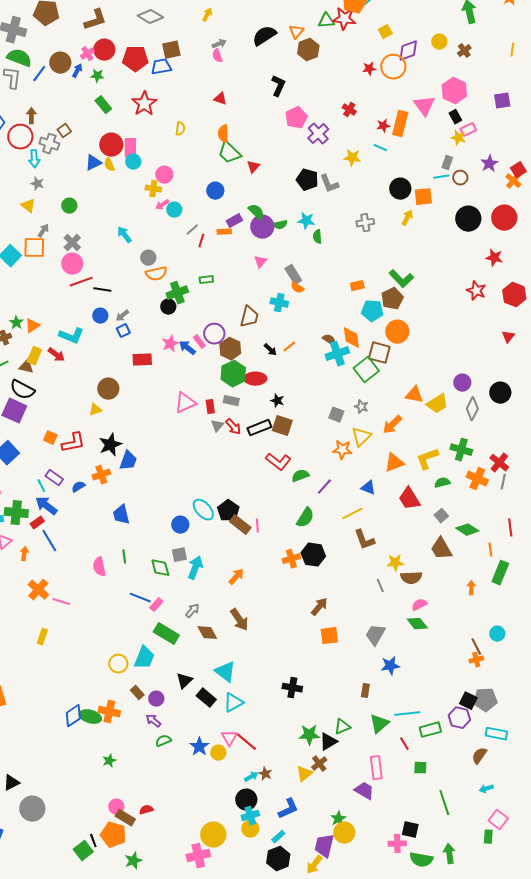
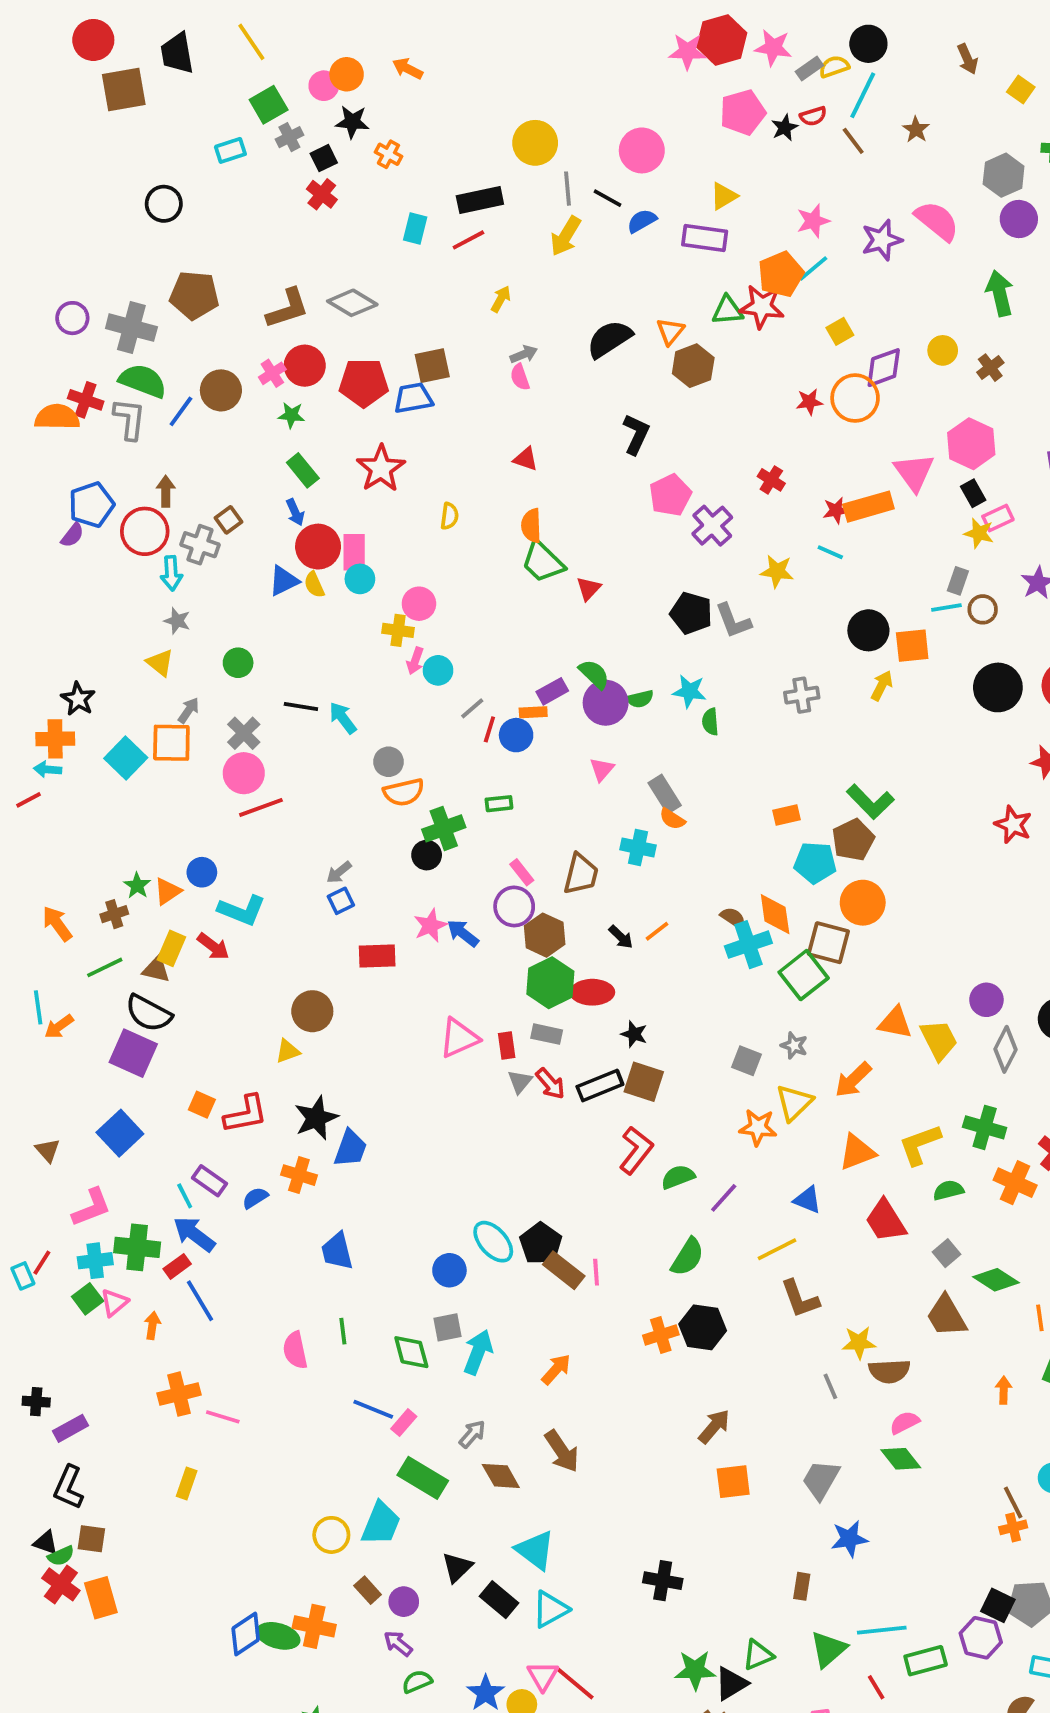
gray diamond: (150, 17) -> (352, 303), moved
blue arrow: (77, 71) -> (295, 512), moved, turned 128
orange rectangle: (400, 124) -> (868, 507), turned 60
blue circle: (215, 191) -> (516, 735), moved
pink arrow: (162, 205) -> (415, 661), turned -40
black line: (102, 290) -> (301, 707), moved
blue circle: (100, 316) -> (202, 872), moved
pink rectangle: (199, 342) -> (522, 872), moved
yellow trapezoid: (437, 404) -> (939, 1040), turned -85
red L-shape: (278, 462) -> (636, 1150), turned -90
orange cross: (101, 475) -> (299, 1175), turned 36
orange cross: (38, 590) -> (179, 1394), turned 35

